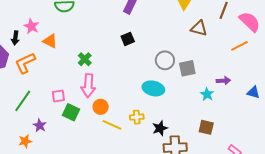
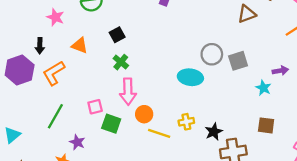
pink star: (31, 26) -> (55, 17), moved
brown triangle: (199, 28) -> (247, 14), turned -30
black square: (128, 39) -> (117, 35), moved
cyan ellipse: (153, 88) -> (190, 77), moved

